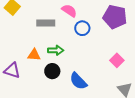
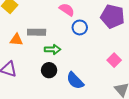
gray rectangle: (46, 23) -> (37, 32), moved
orange triangle: (34, 55) -> (16, 40), moved

